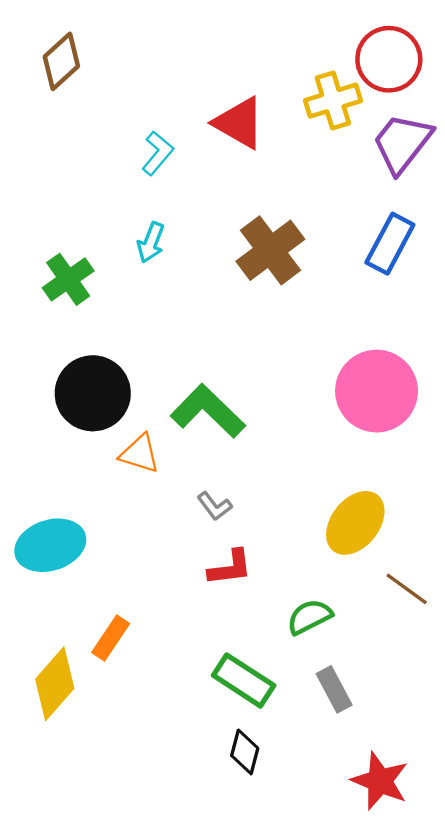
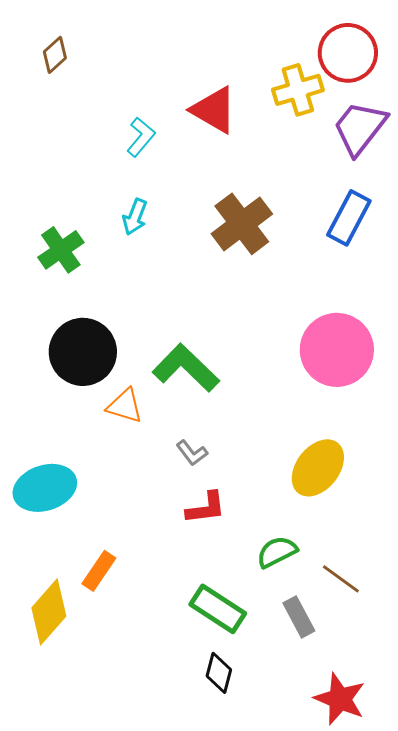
brown diamond: (61, 61) -> (55, 55), size x0.7
brown line: (407, 589) -> (341, 579), moved

